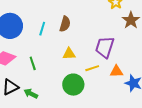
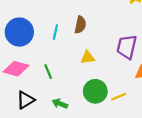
yellow line: (92, 68) -> (119, 97), moved
green arrow: (31, 94) -> (60, 104), moved

